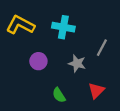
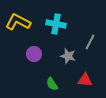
red triangle: (96, 91) -> (85, 80), turned 49

